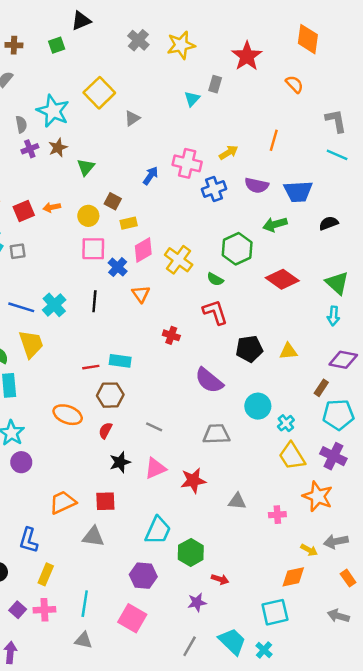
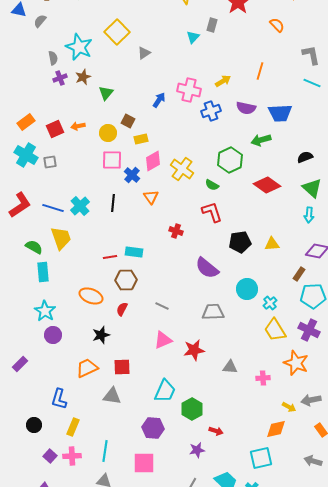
black semicircle: (329, 223) -> (305, 157), moved
black star: (120, 462) -> (101, 335), moved
pink square: (132, 618) -> (144, 463), turned -30

